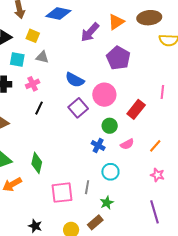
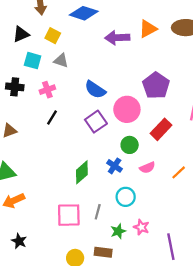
purple arrow: (90, 32) -> (117, 38), turned 40
purple pentagon: (118, 58) -> (156, 86), moved
green diamond: (37, 163) -> (82, 172), moved, turned 30
pink star: (157, 175) -> (141, 227), moved
brown rectangle: (95, 222) -> (103, 252), turned 42
black star: (35, 226) -> (19, 241), moved

